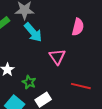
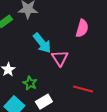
cyan arrow: (33, 32) -> (42, 43), moved

